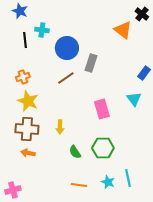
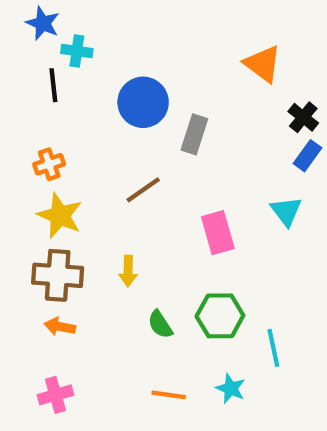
black cross: (142, 14) -> (303, 117), moved
cyan cross: (42, 30) -> (77, 51), moved
brown line: (66, 78) -> (143, 190), moved
cyan line: (128, 178) -> (273, 348), moved
pink cross: (13, 190) -> (56, 395), moved

